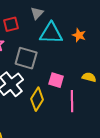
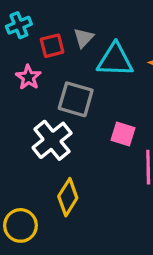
gray triangle: (37, 13) -> (84, 38), moved
yellow diamond: (37, 99) -> (68, 197), moved

